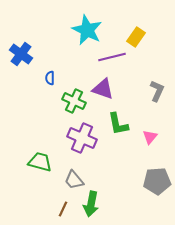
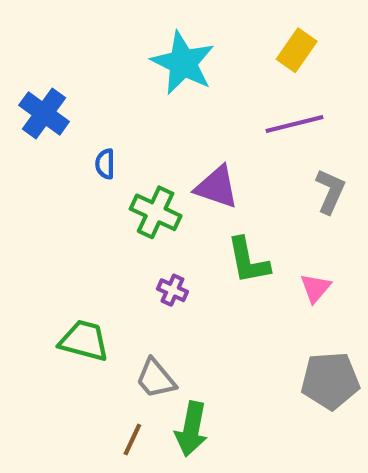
yellow rectangle: (136, 37) -> (297, 50), moved
purple line: (112, 57) -> (294, 124), moved
purple cross: (82, 138) -> (172, 290), size x0.5

